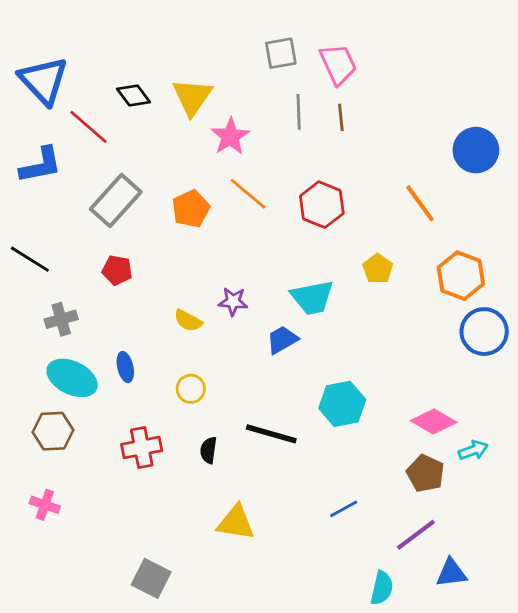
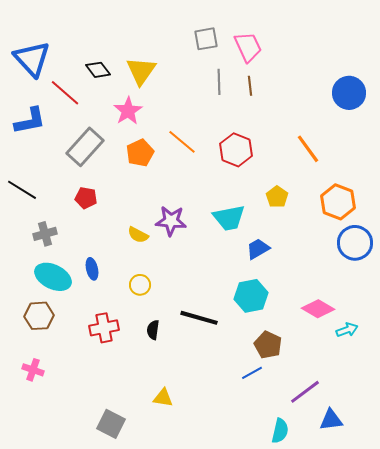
pink star: (230, 136) -> (128, 111), moved
blue circle: (476, 150) -> (349, 93), moved
purple star: (233, 302) -> (171, 221), size x1.4
blue trapezoid: (282, 340) -> (258, 249), moved
brown pentagon: (425, 473) -> (268, 345), moved
yellow triangle: (236, 523) -> (163, 398), moved, size x0.7

